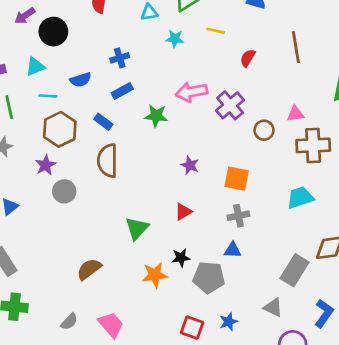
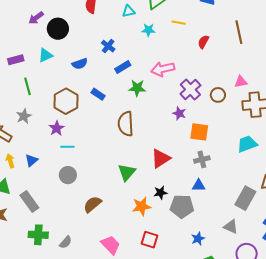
blue cross: (120, 58) -> (108, 46), turned -32
blue rectangle: (122, 91) -> (123, 67), moved
cyan line: (48, 96) -> (67, 147), moved
purple cross: (230, 105) -> (190, 90), moved
brown semicircle: (108, 161) -> (126, 124), moved
purple star: (190, 165) -> (179, 113), moved
gray circle: (64, 191) -> (68, 175), moved
red triangle: (183, 212) -> (161, 158), size x1.5
gray semicircle: (69, 322) -> (66, 242), moved
red square: (192, 328) -> (150, 240), moved

